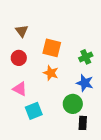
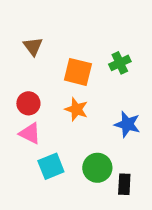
green cross: (86, 57) -> (120, 63), moved
red circle: (19, 58) -> (28, 103), moved
green circle: (73, 104) -> (97, 168), moved

